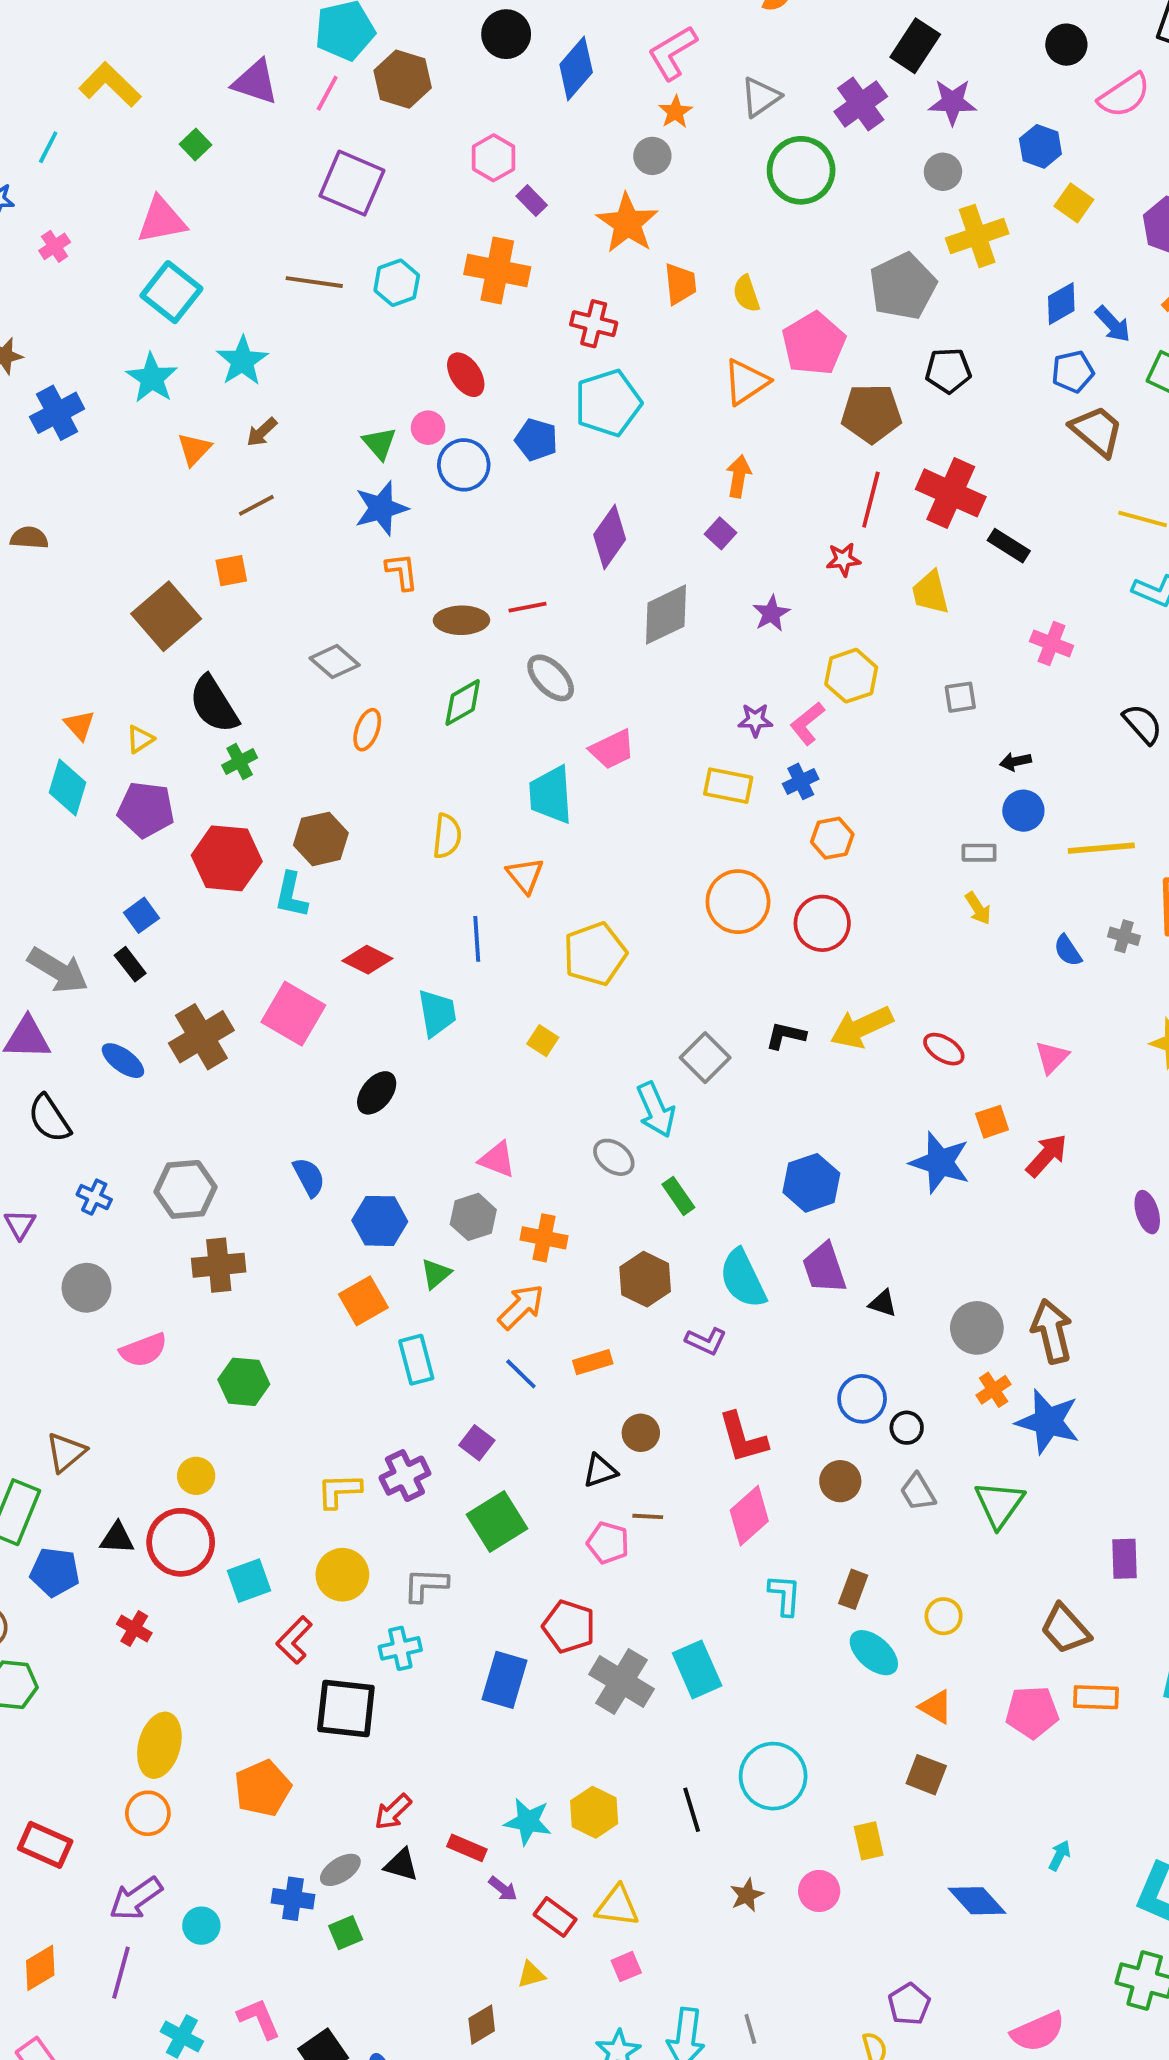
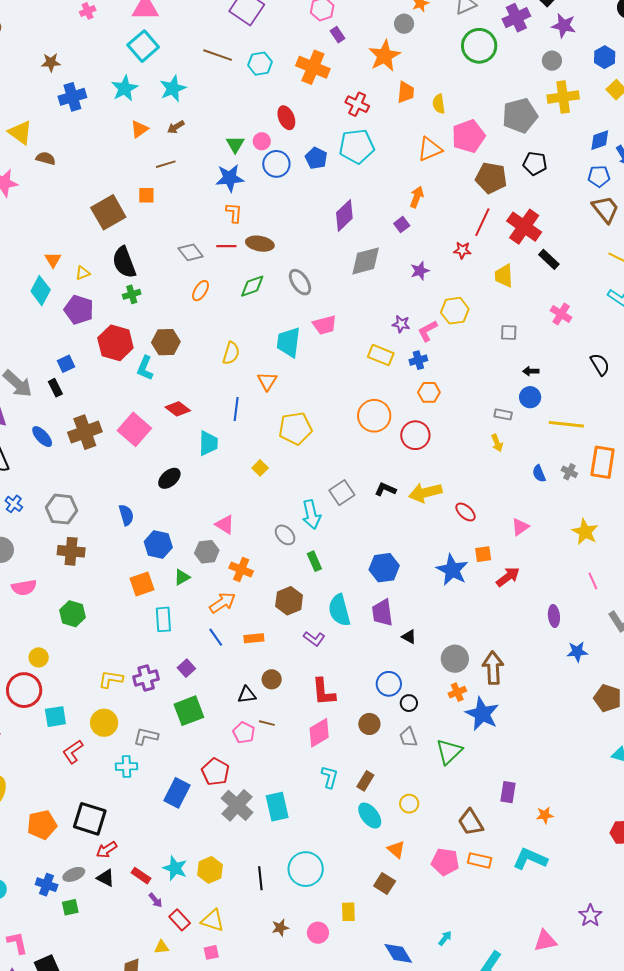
red line: (527, 607) -> (226, 246), moved
black square: (346, 1709) -> (90, 819), moved

